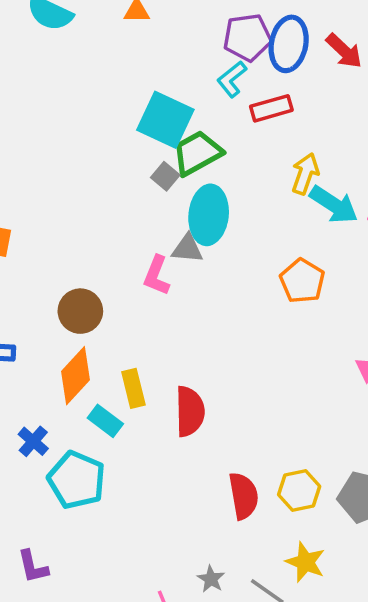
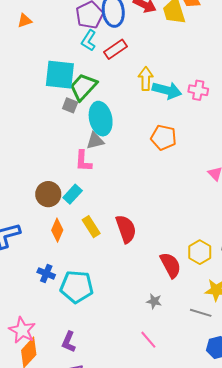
orange diamond: (75, 376) -> (57, 230), size x0.7
cyan rectangle: (105, 421) -> (73, 194), moved, turned -66
purple L-shape: (33, 567) -> (69, 342), turned 55
gray star: (211, 579) -> (154, 301), moved

